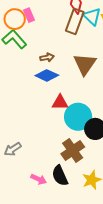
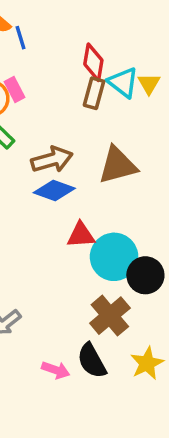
brown rectangle: (75, 21) -> (94, 93), size x0.7
brown arrow: (47, 57) -> (52, 160), size x1.6
brown triangle: (85, 64) -> (118, 165), turned 45

